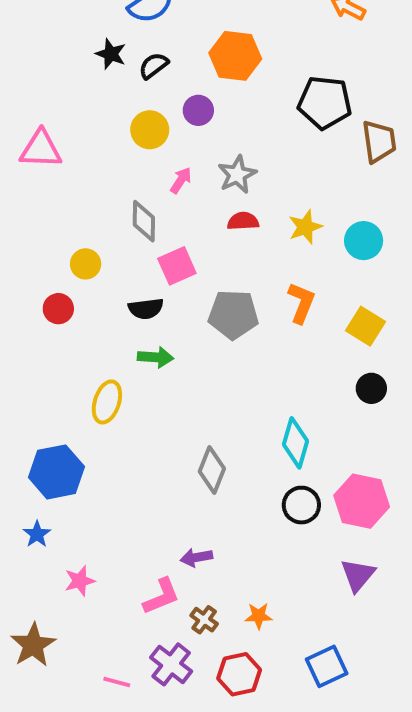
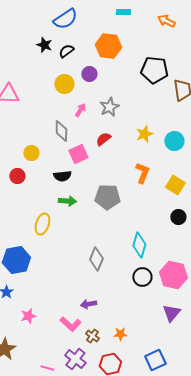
red semicircle: (243, 221) -> (103, 139), moved, turned -35
gray pentagon: (233, 314) -> (107, 197), moved
pink L-shape: (161, 596) -> (70, 324), turned 65

